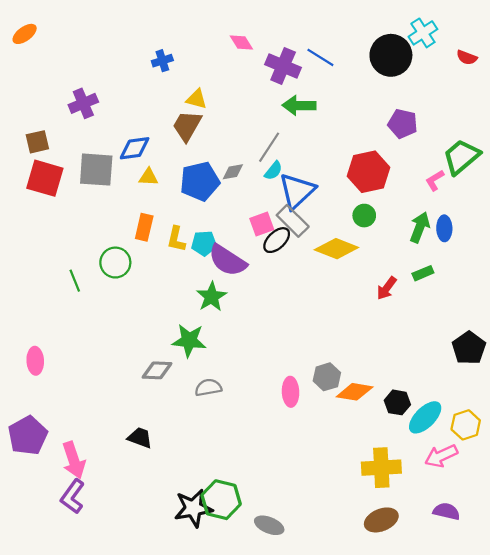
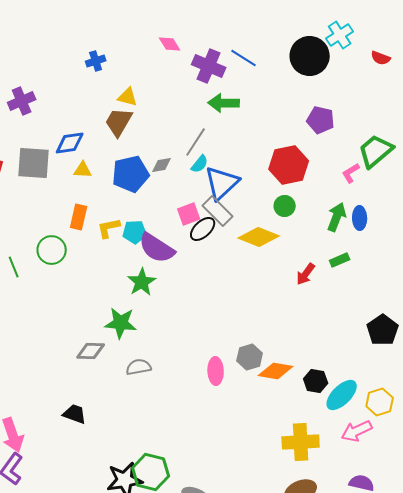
yellow L-shape: (176, 239) -> (109, 228), turned 65

